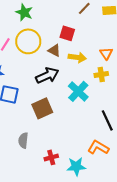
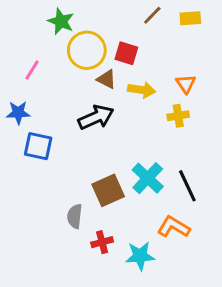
yellow circle: (28, 41) -> (87, 50), moved
cyan cross: (78, 91) -> (148, 178), moved
brown square: (42, 108) -> (108, 190), moved
gray semicircle: (23, 140) -> (75, 216), moved

